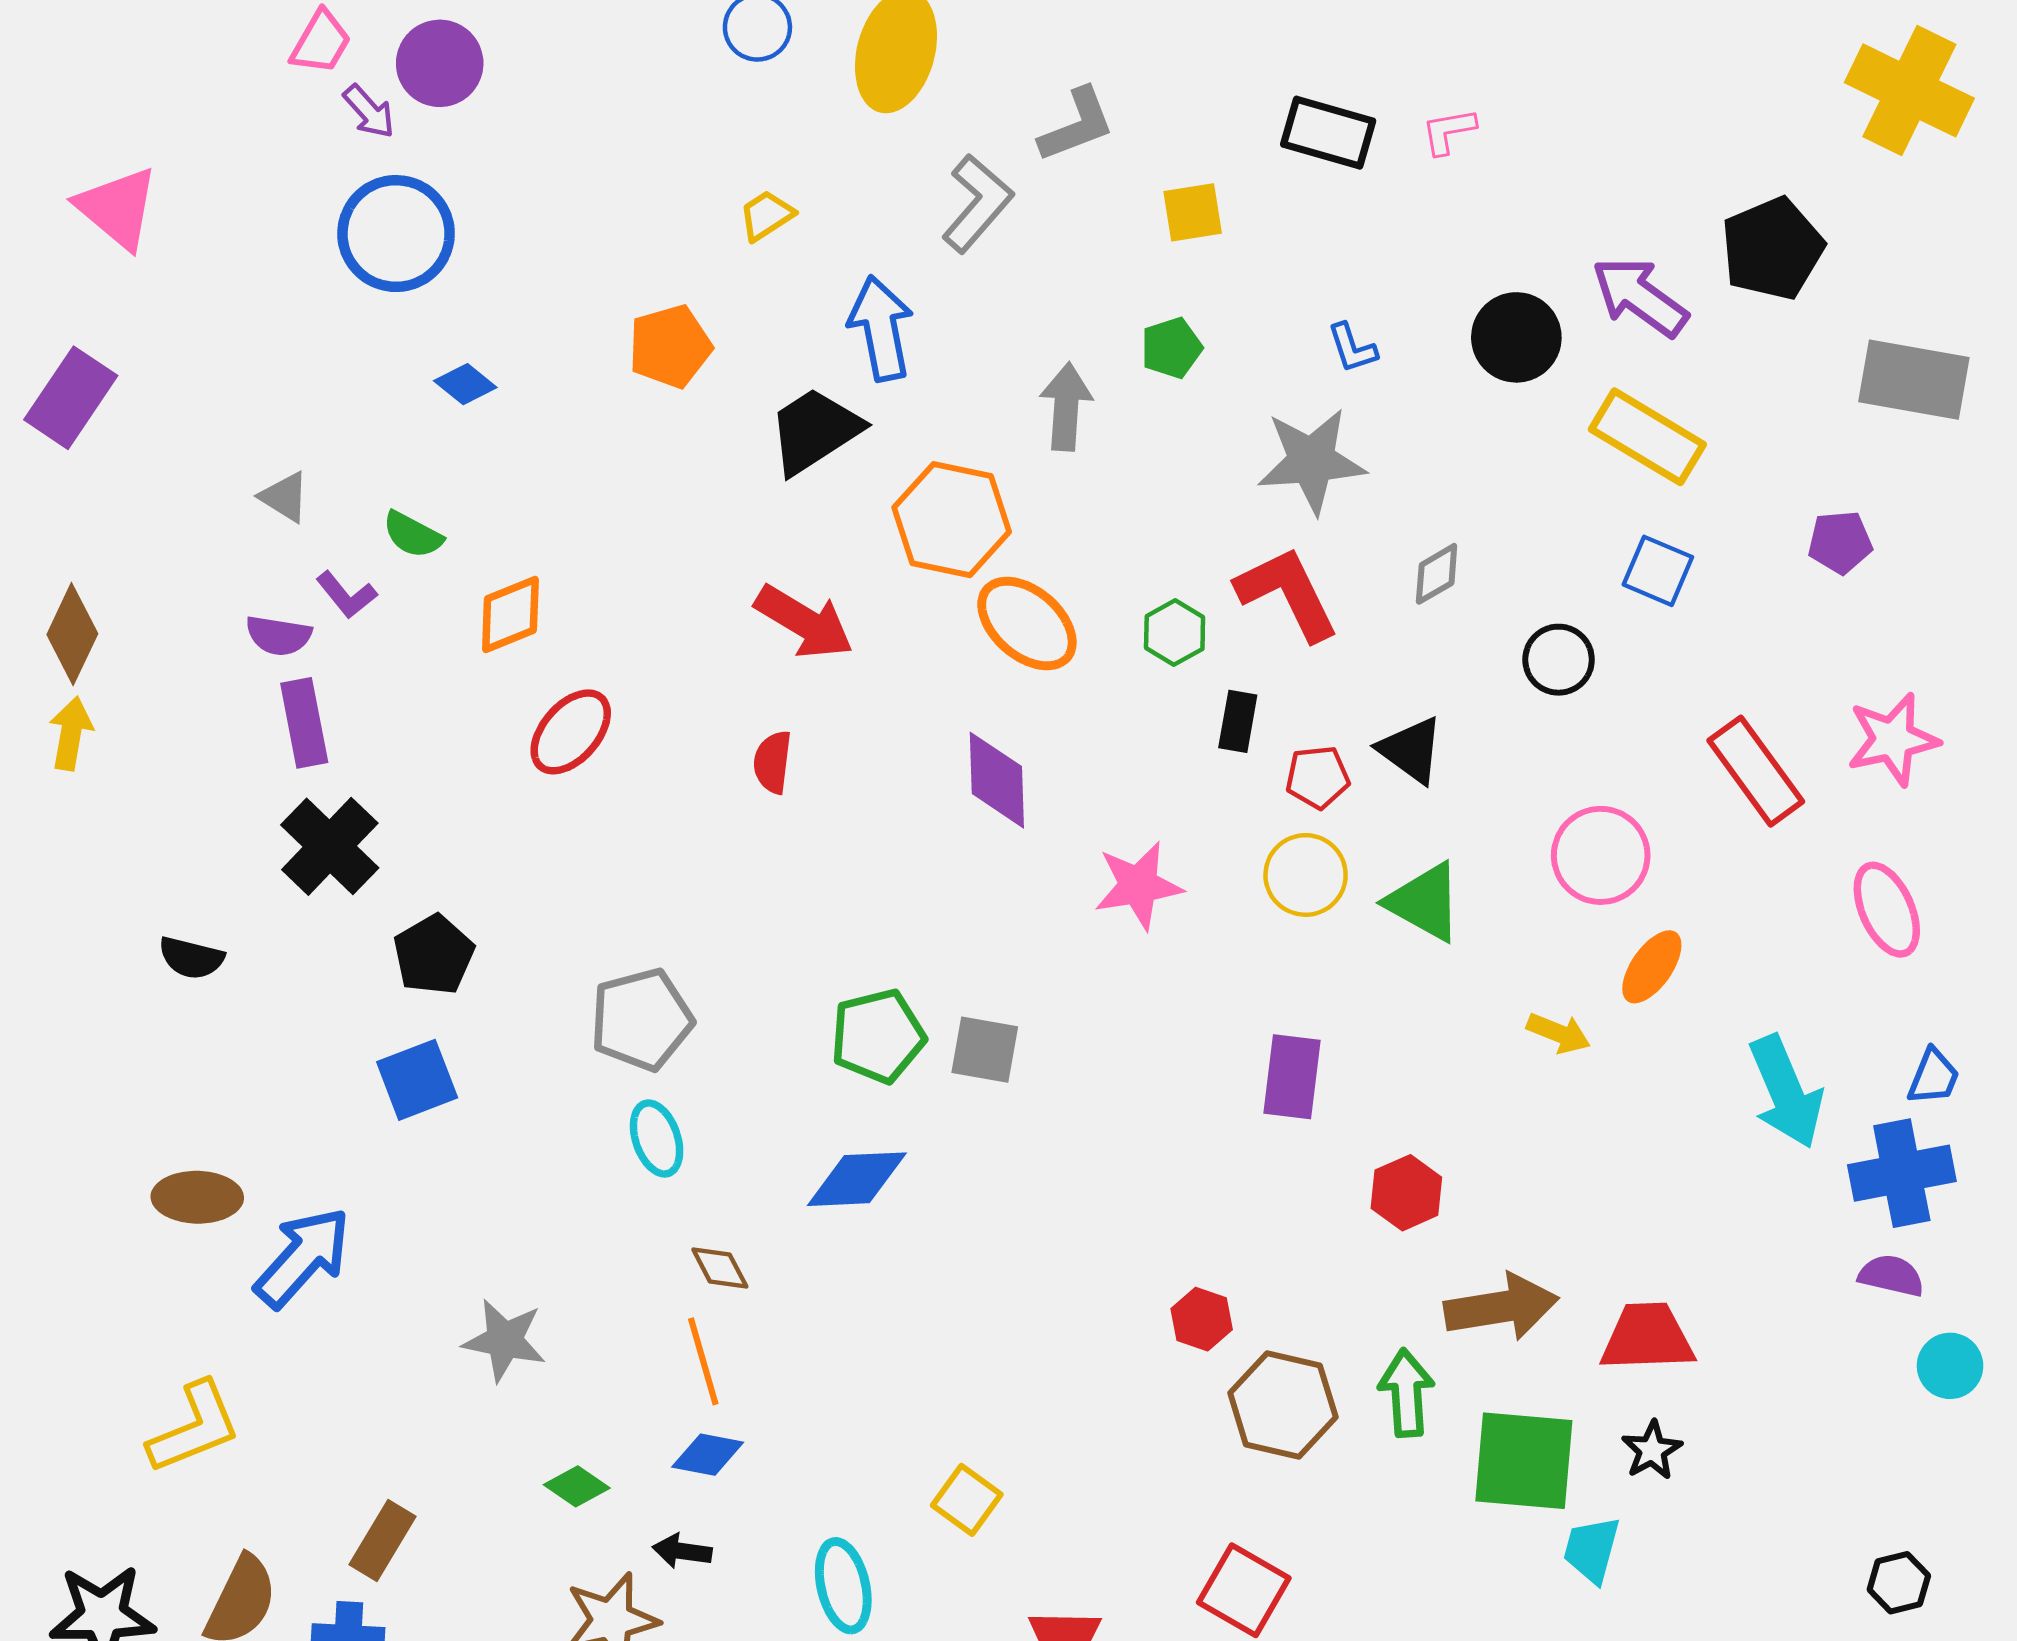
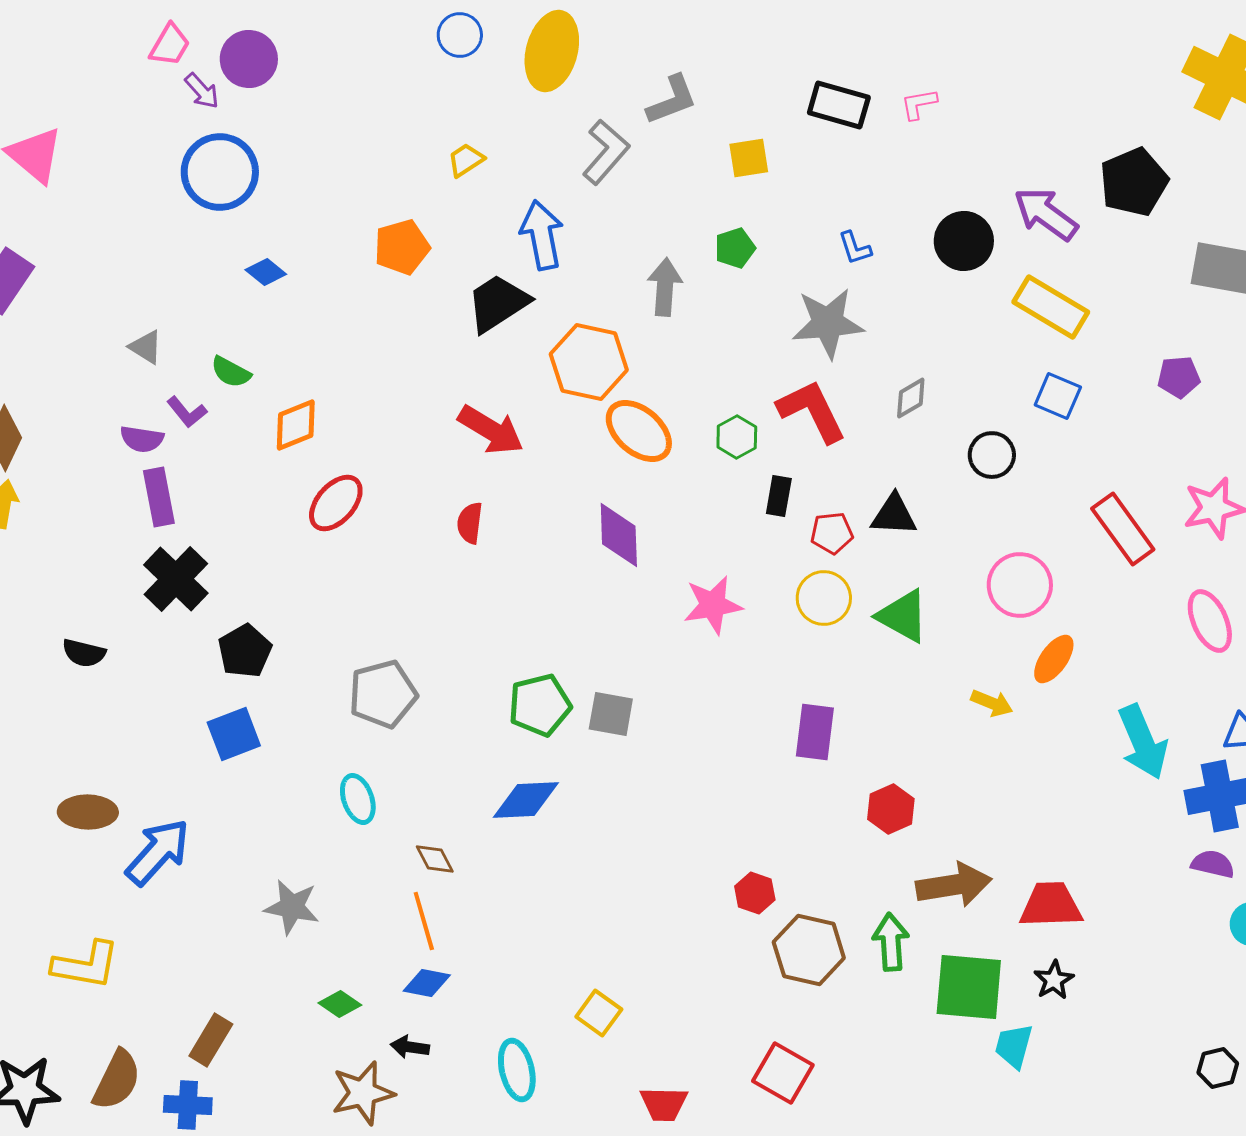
black triangle: (1411, 750) -> (894, 515), turned -33
cyan ellipse: (657, 1138) -> (358, 799), moved
yellow L-shape: (194, 1428) -> (86, 965), turned 32

